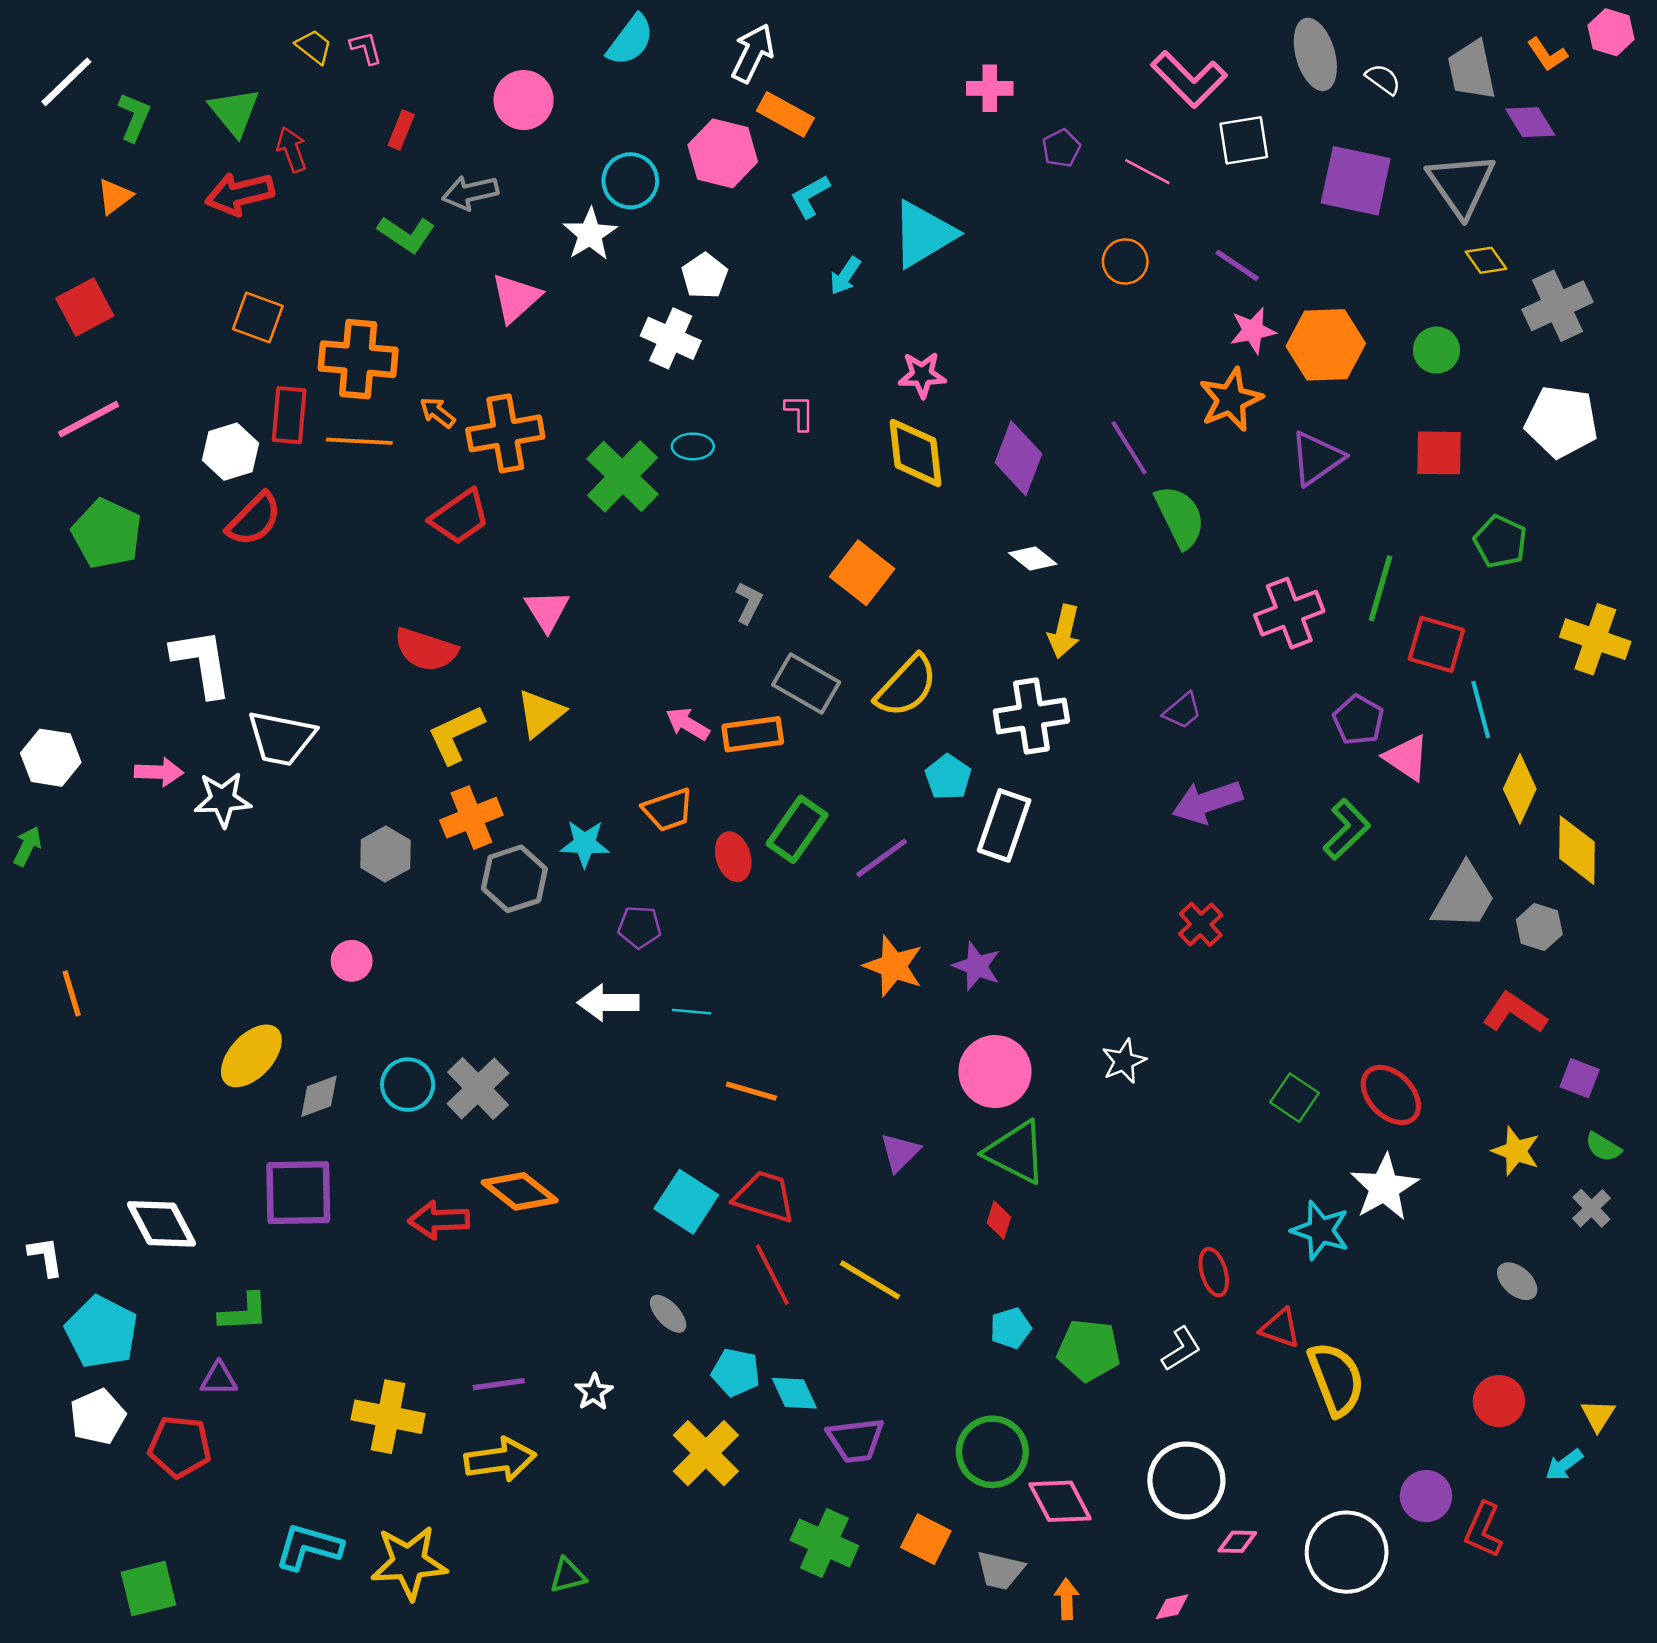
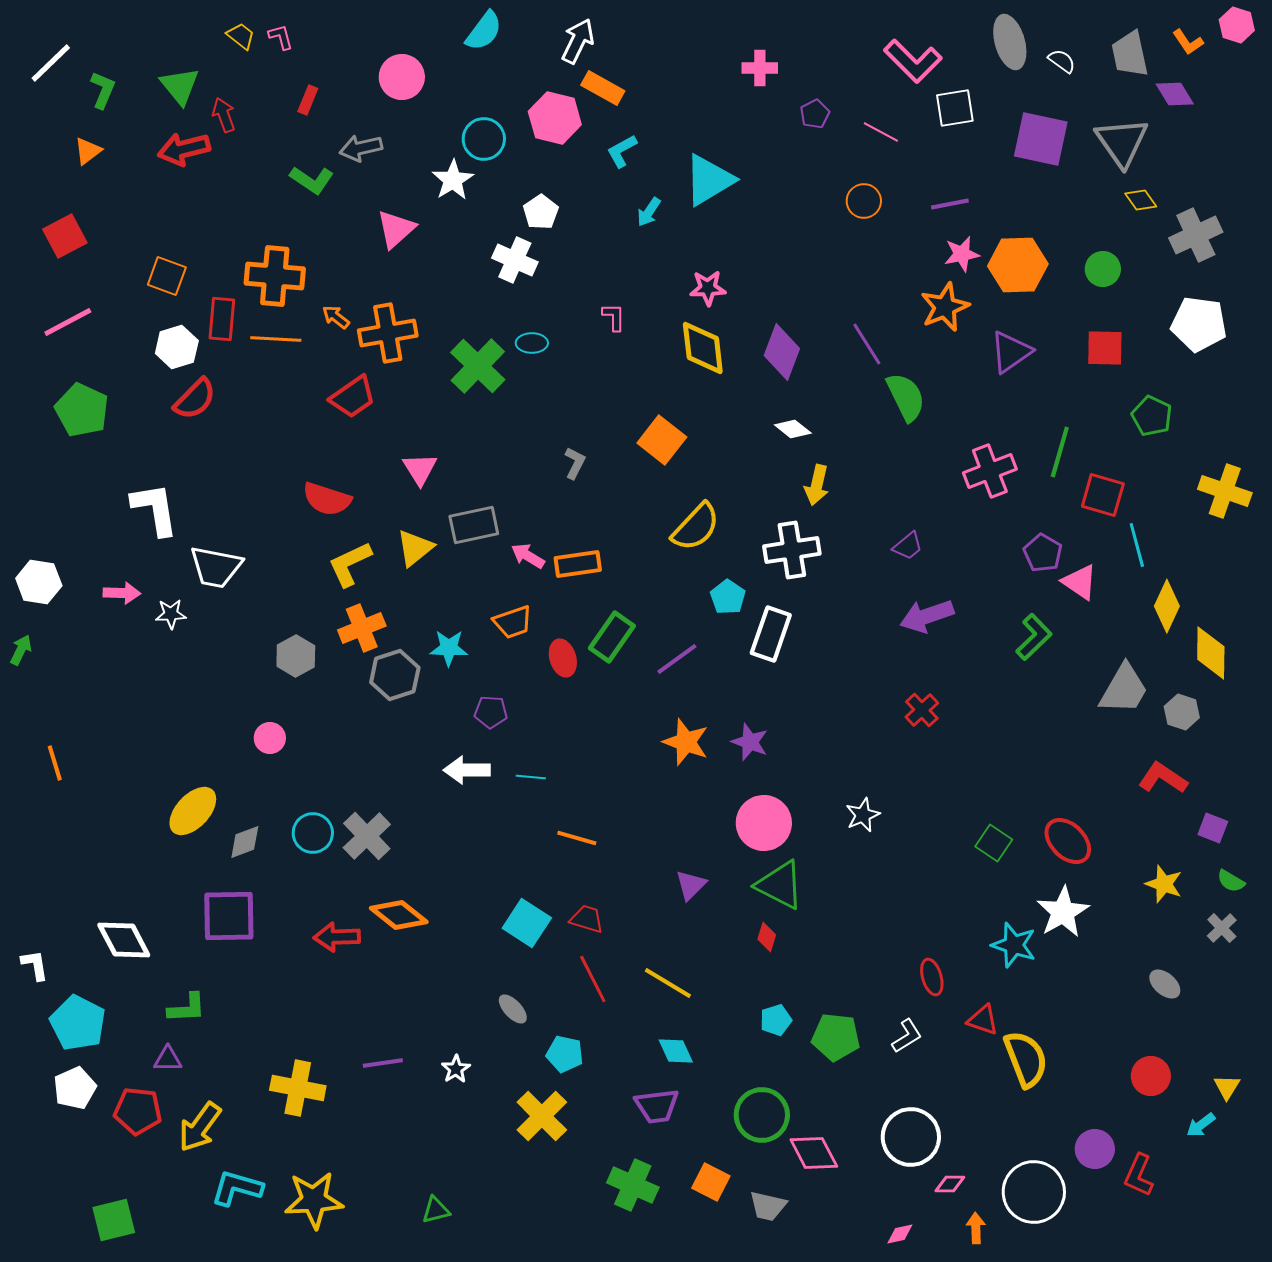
purple line: (1237, 265) -> (950, 204), turned -45
orange square: (258, 318) -> (167, 276), moved
gray rectangle: (806, 683) -> (474, 525), moved, turned -42
white star: (223, 799) -> (171, 614), size x0.7
red trapezoid: (764, 1197) -> (587, 919), size x0.7
cyan diamond: (794, 1393) -> (676, 1051), moved
yellow arrow: (500, 1460) -> (200, 1127), moved, turned 134
orange arrow: (1067, 1599) -> (976, 1228), moved

